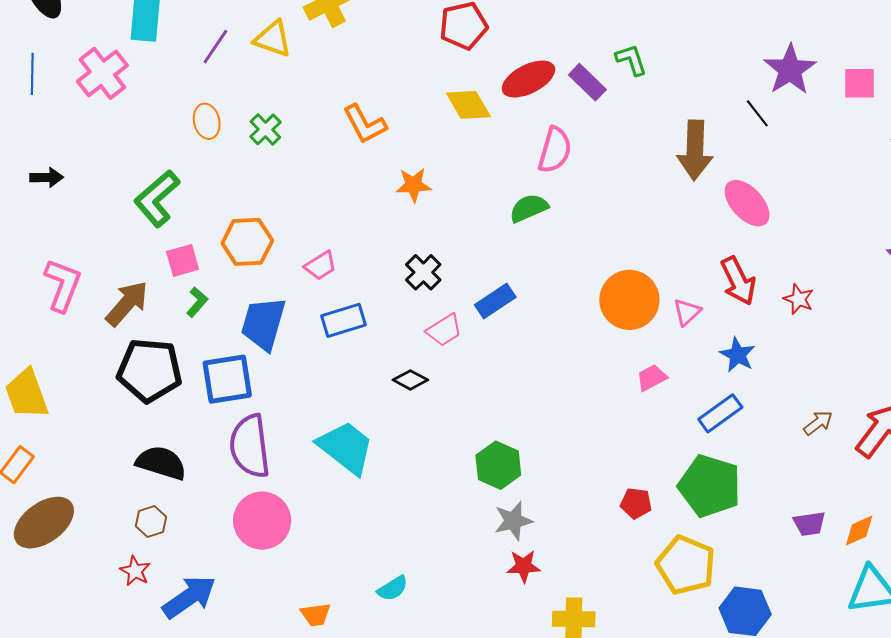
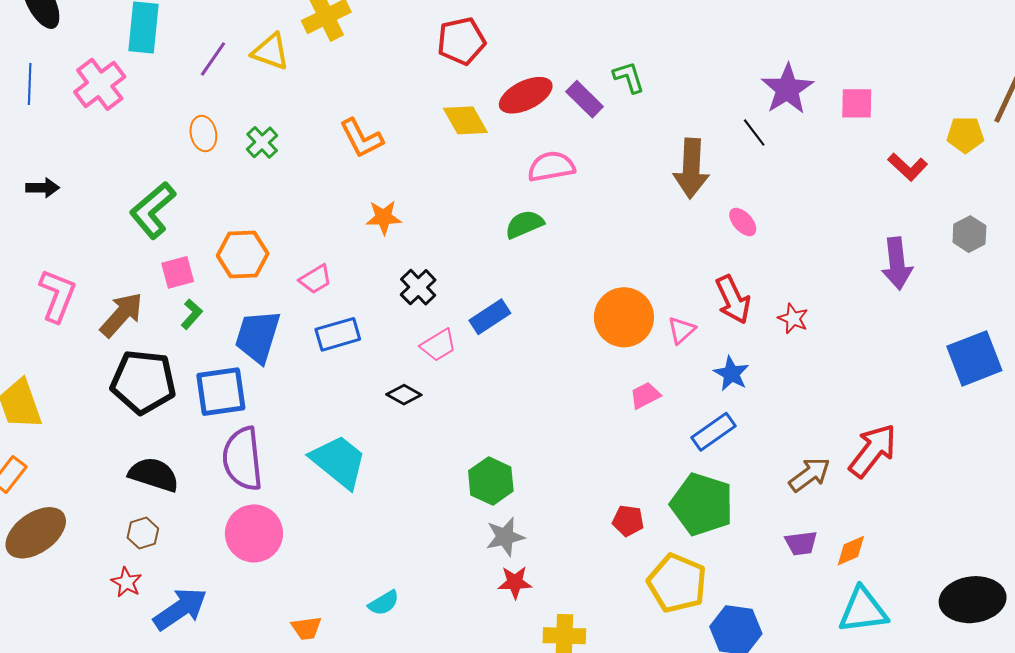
pink semicircle: (555, 150) -> (551, 167), turned -117
orange star: (414, 185) -> (384, 217), moved
pink ellipse: (747, 203) -> (743, 222), size x0.6
brown arrow: (818, 423) -> (810, 475), moved, size x1.4

